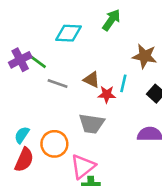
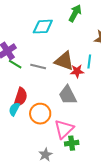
green line: (38, 62) -> (15, 64), moved
brown triangle: (92, 80) -> (64, 61), size x1.5
gray trapezoid: (92, 124) -> (68, 95), turned 60
red semicircle: (24, 160) -> (21, 97), moved

